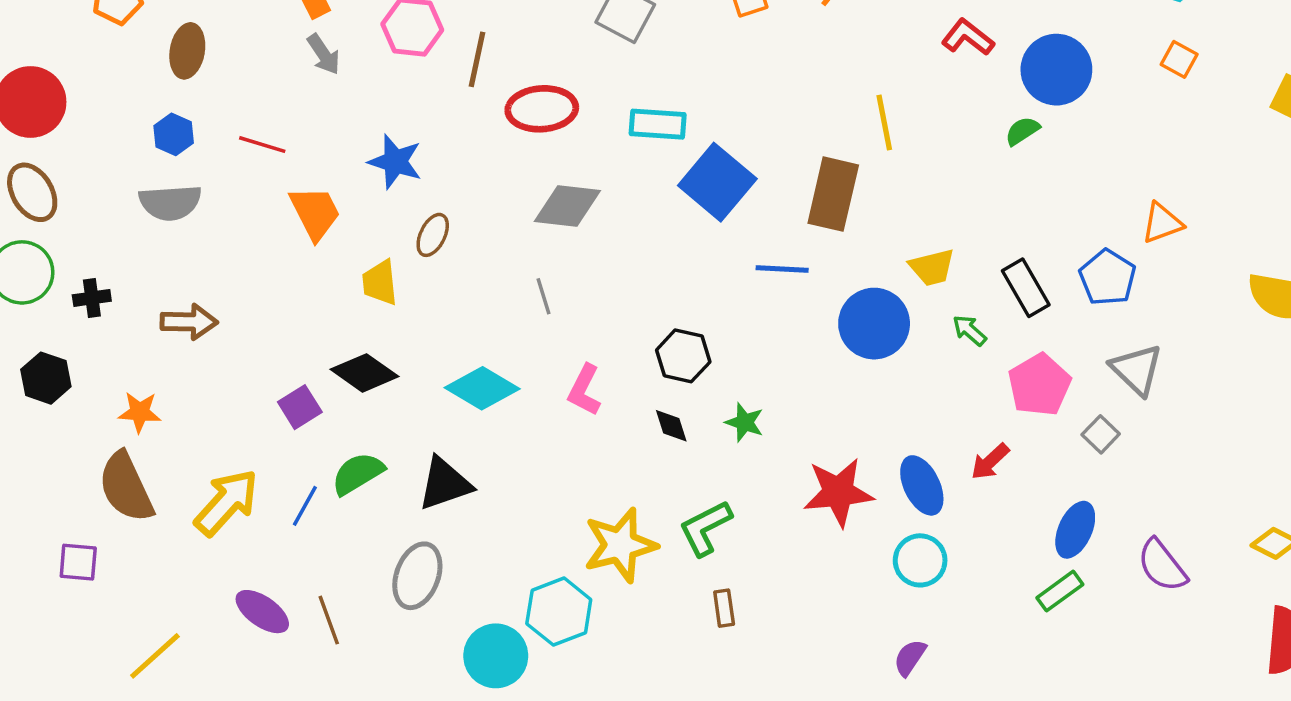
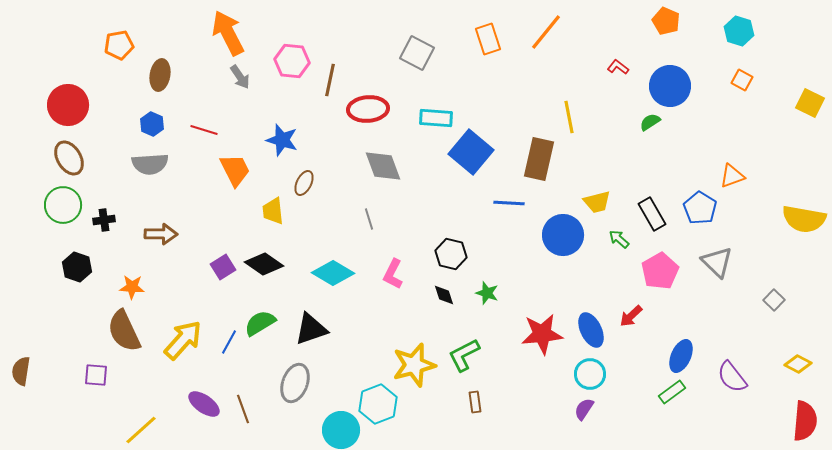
red L-shape: (968, 37) -> (618, 67), size x0.7
gray diamond: (567, 206) -> (383, 166), turned 63
purple square: (300, 407) -> (223, 267), moved
gray square: (1101, 434) -> (774, 300), moved
purple semicircle: (910, 658) -> (584, 409), moved

